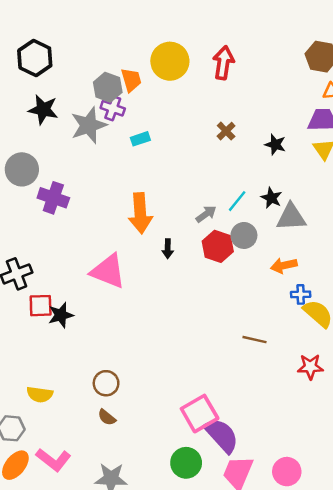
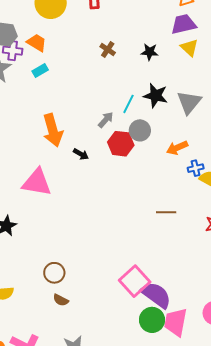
orange trapezoid: (131, 80) -> (37, 43), moved, turned -30
black star: (271, 198) -> (156, 96), size x1.4
gray triangle: (291, 217) -> (189, 102), moved, turned -36
black arrow: (168, 249) -> (81, 154), turned -49
green circle: (186, 463) -> (152, 320), moved

